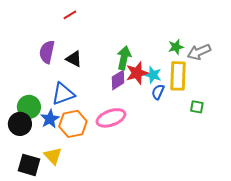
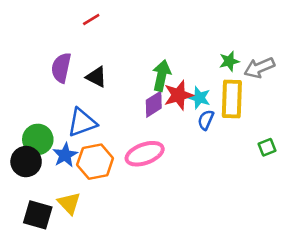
green square: (197, 107) -> (267, 147), moved, turned -32

